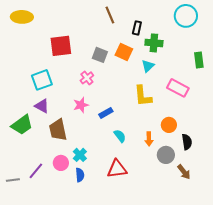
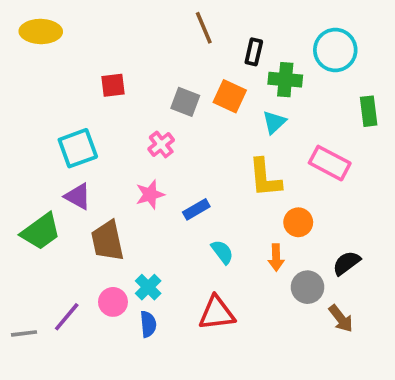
cyan circle: (186, 16) -> (335, 50), moved
red square: (61, 46) -> (113, 85), size x0.6
orange circle: (169, 125) -> (298, 222), moved
black semicircle: (187, 142) -> (346, 263), turned -119

